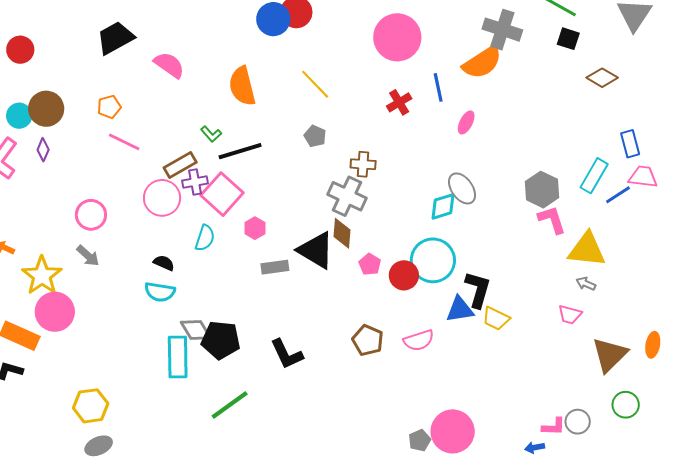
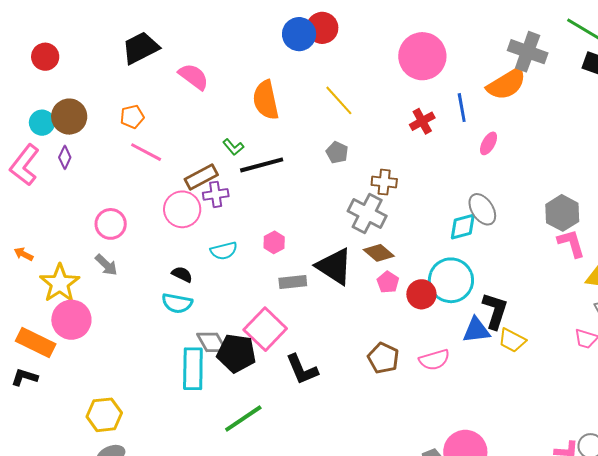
pink square: (222, 194) -> (265, 329), moved
brown diamond: (342, 233) -> (379, 253), moved, turned -56
cyan semicircle: (205, 238) -> (224, 251), turned 56

